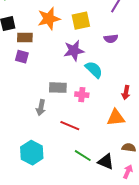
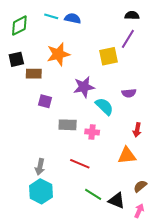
yellow square: (81, 21) -> (108, 56), moved
purple semicircle: (111, 39) -> (129, 93), moved
purple square: (22, 57) -> (45, 101), moved
gray arrow: (41, 108) -> (40, 167), moved
brown semicircle: (129, 148) -> (140, 186), turned -48

